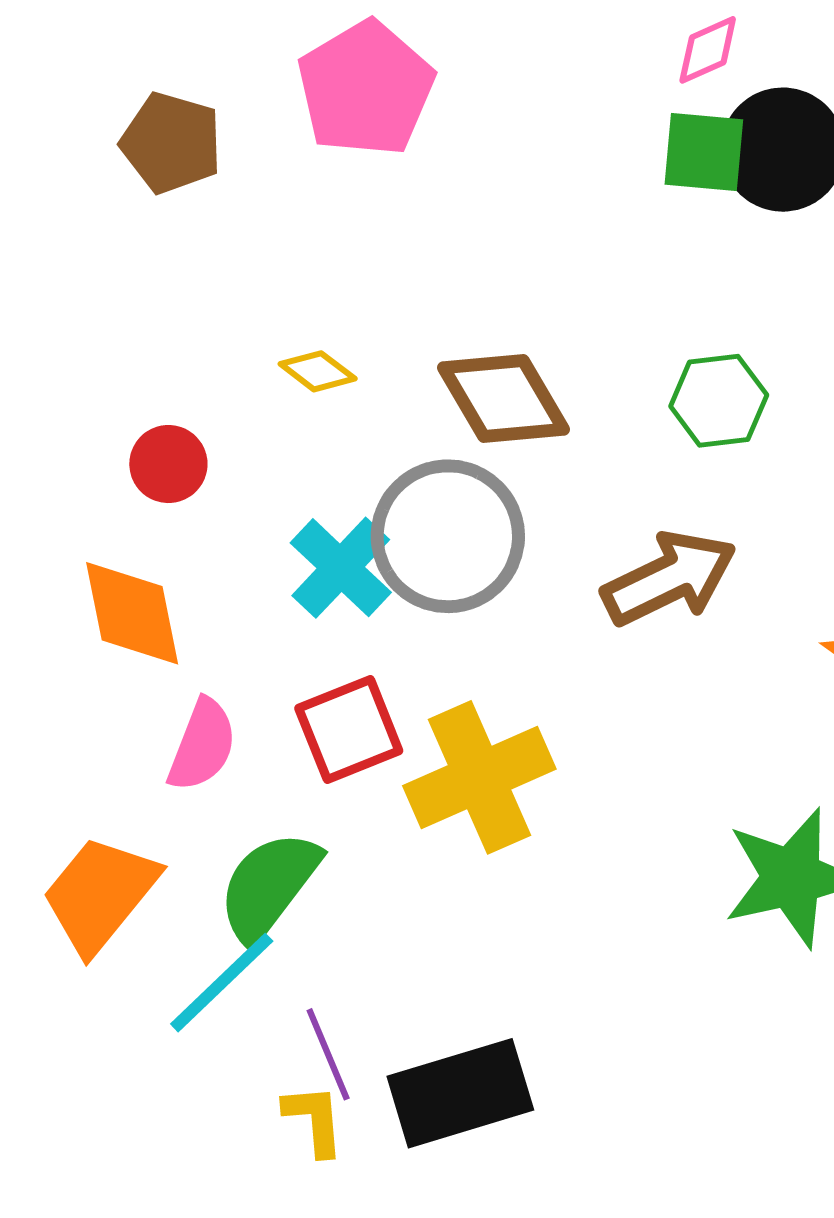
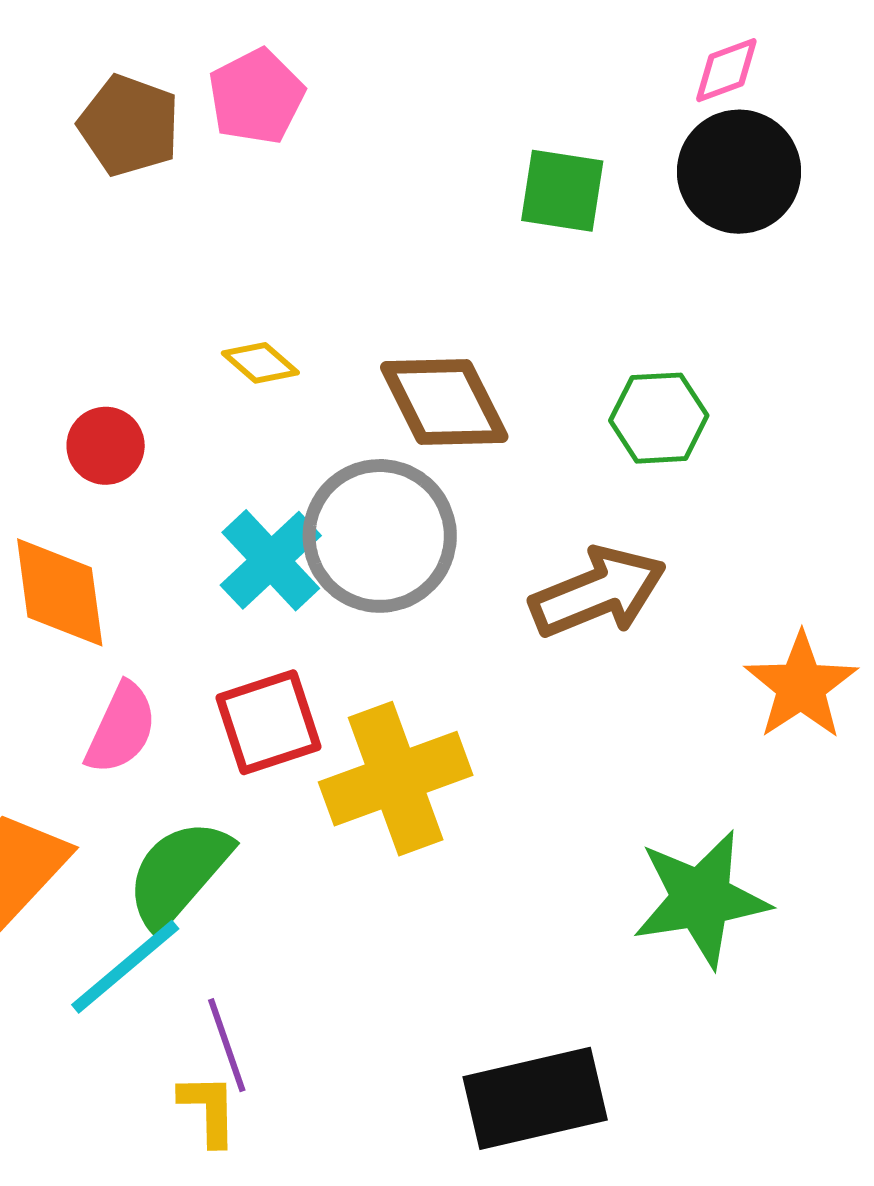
pink diamond: (708, 50) -> (726, 70), moved
pink pentagon: (366, 89) -> (256, 97), moved, size x0.7
green square: (704, 152) -> (562, 191), moved
black rectangle: (460, 1093) -> (535, 1098), moved

